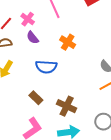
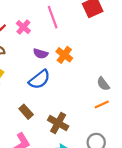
purple semicircle: (33, 38) -> (41, 54), moved, turned -40
blue semicircle: (46, 67) -> (39, 79), turned -45

